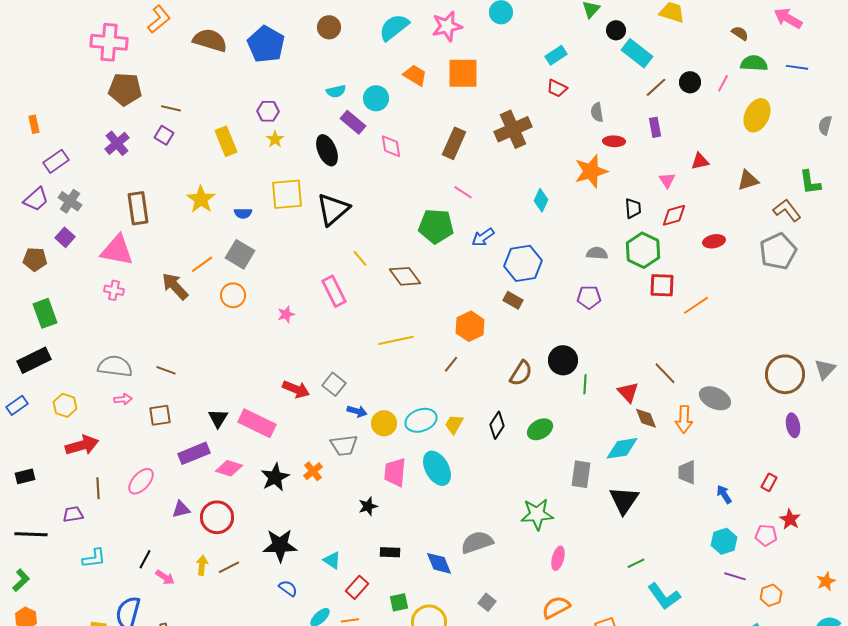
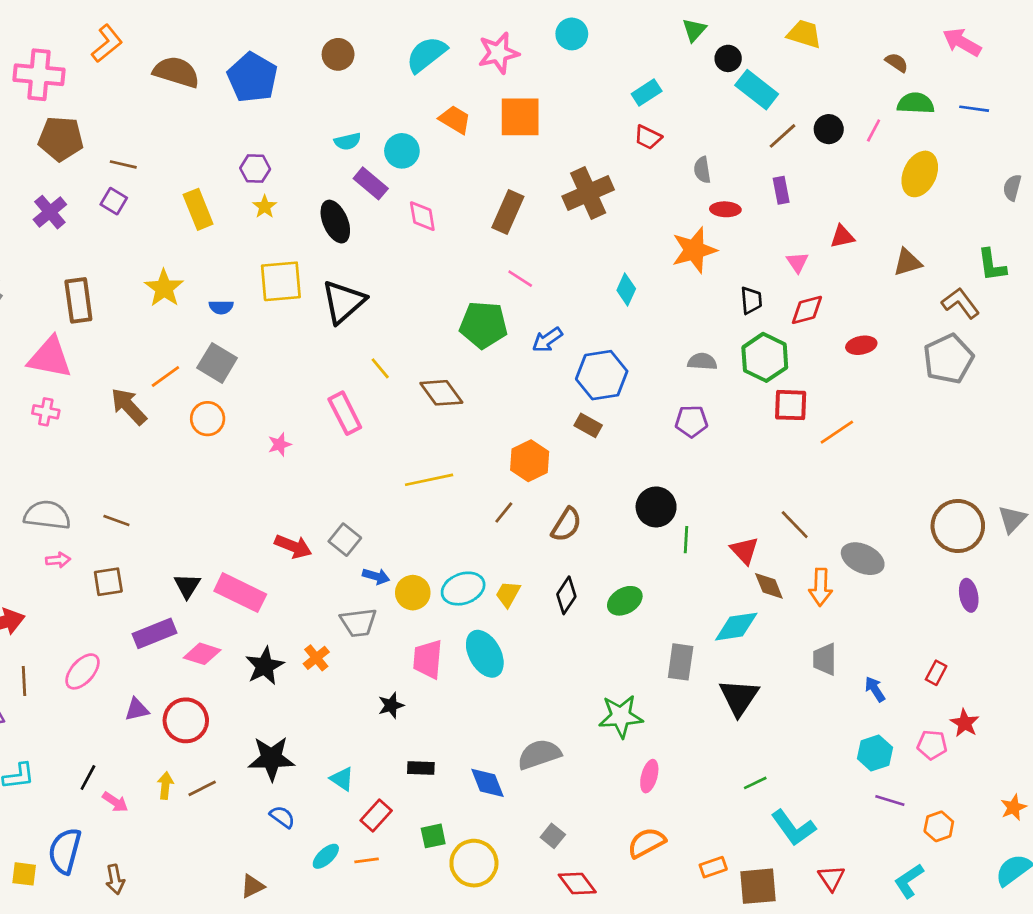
brown semicircle: (521, 373) -> (566, 525), moved

